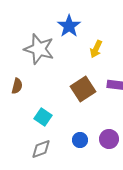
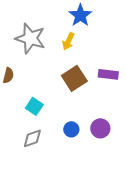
blue star: (69, 26) -> (80, 15), moved
yellow arrow: (96, 49) -> (68, 41), moved

